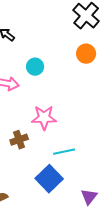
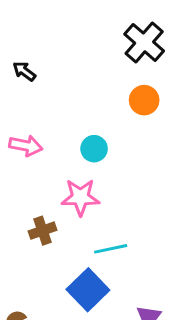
cyan circle: (35, 67) -> (94, 149), moved

